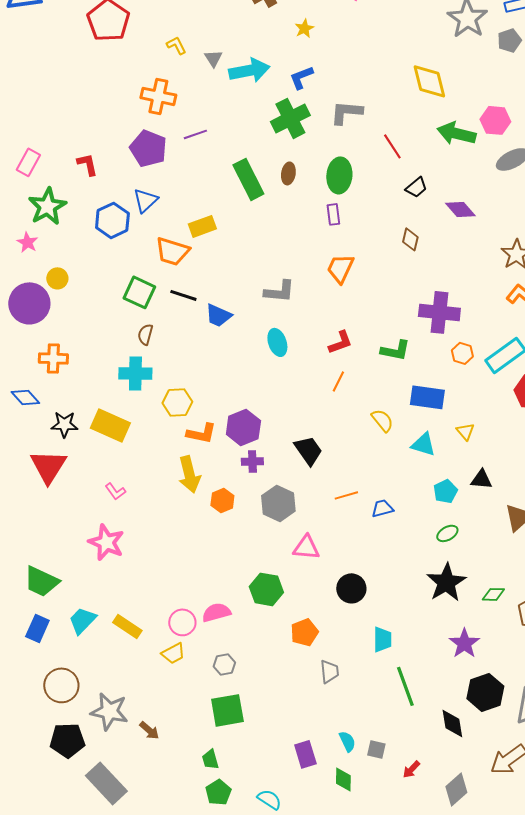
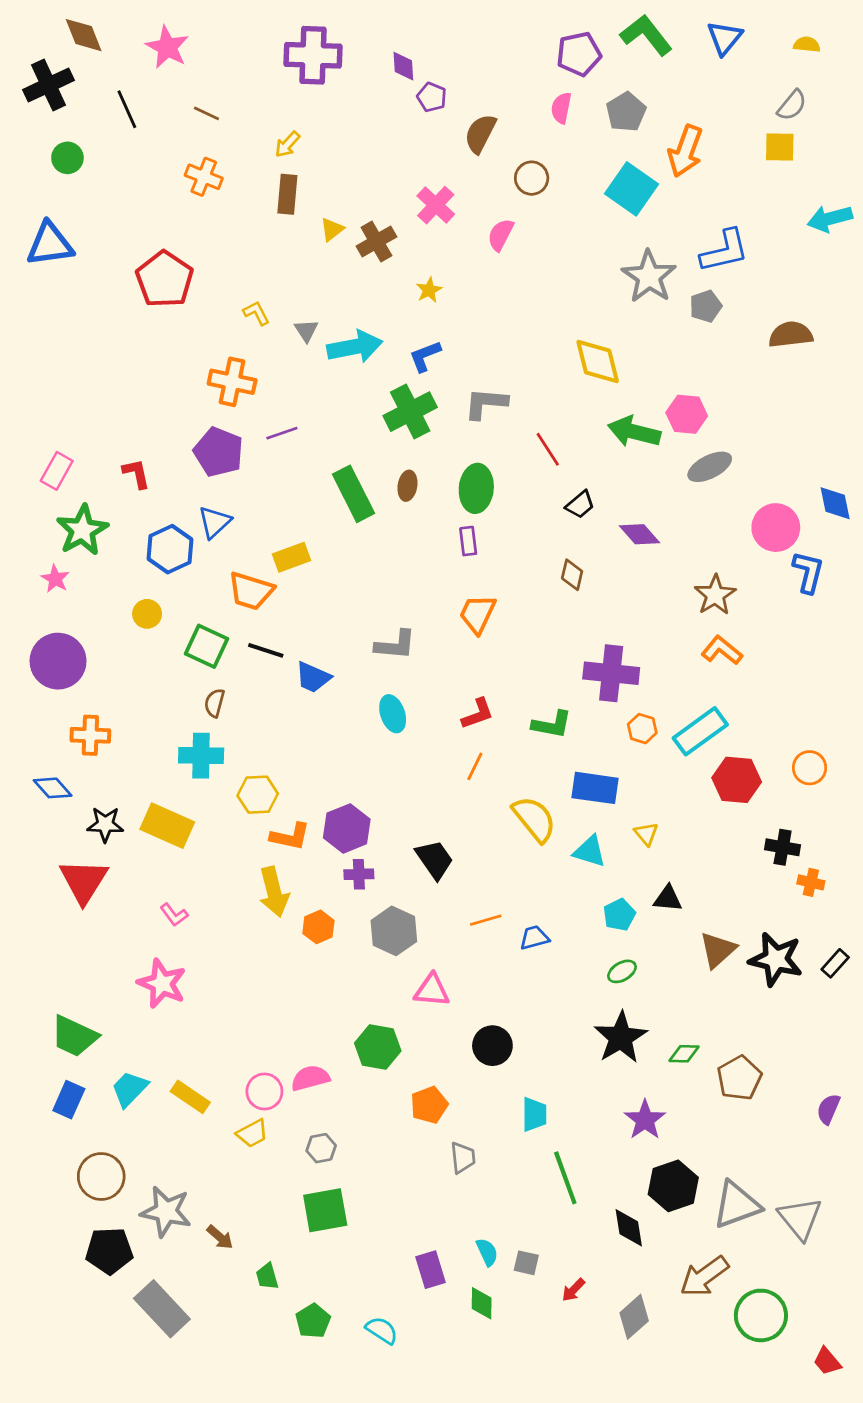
yellow circle: (57, 278) -> (147, 614), moved
yellow semicircle: (382, 420) -> (534, 819), size x1.5
green trapezoid: (210, 759) -> (267, 1276), moved

